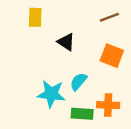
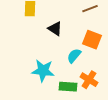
cyan semicircle: (78, 82) -> (74, 56), moved
orange cross: (108, 105) -> (89, 80), turned 30

